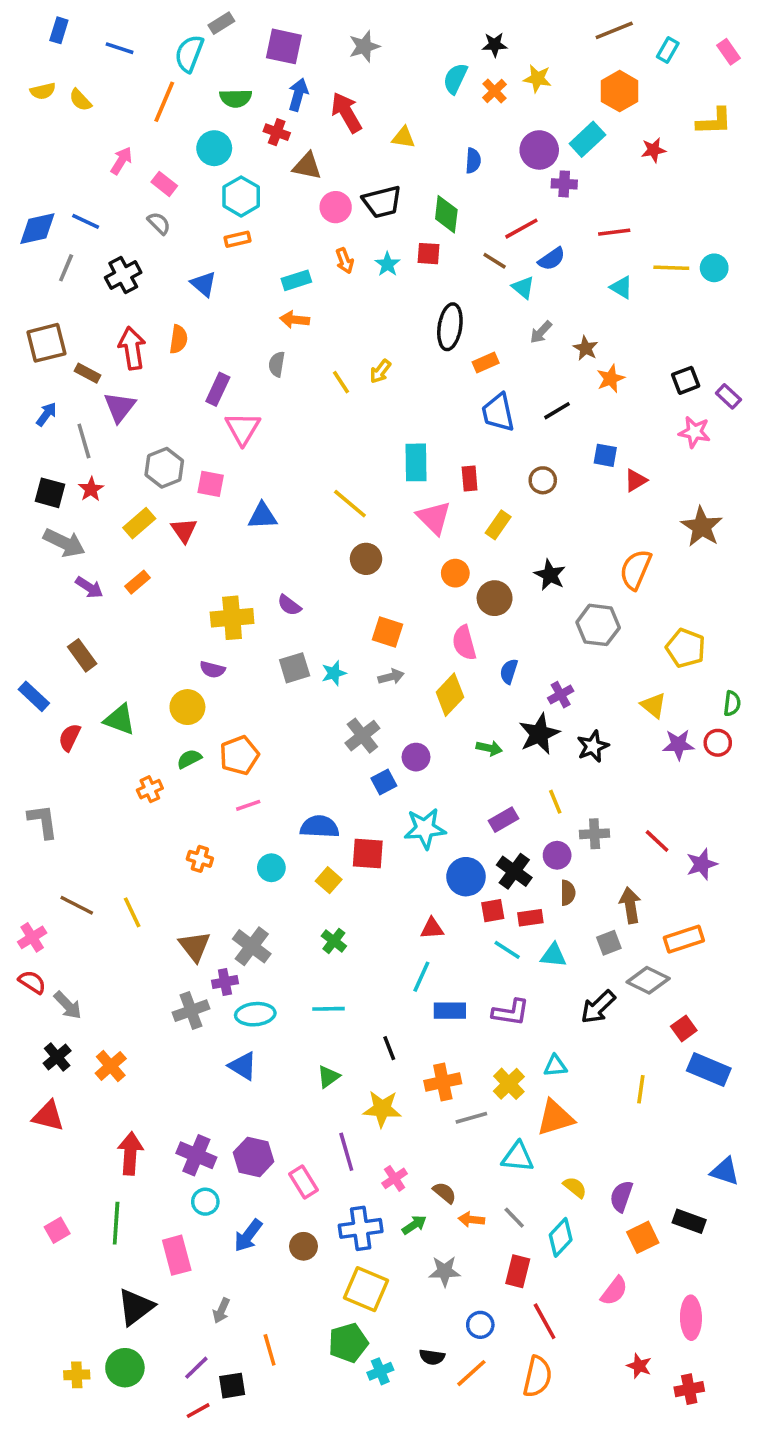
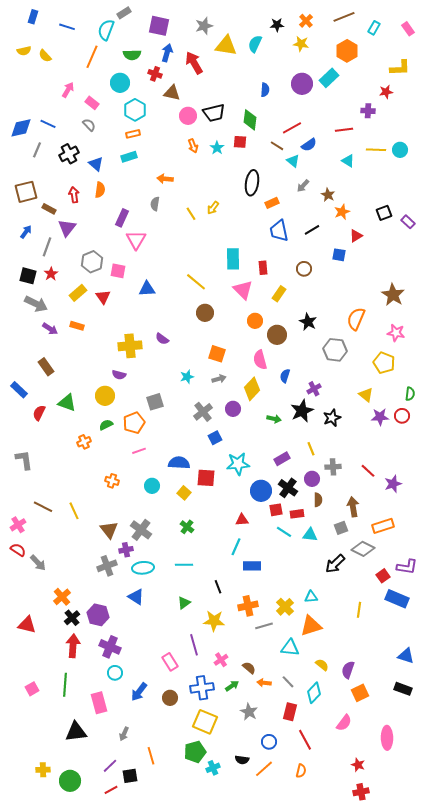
orange cross: (495, 91) -> (306, 21), moved
yellow triangle: (403, 137) -> (226, 46), moved, size x1.6
red star: (653, 150) -> (386, 92), moved
purple cross: (564, 184) -> (368, 111), moved
cyan rectangle: (296, 280) -> (129, 157), moved
blue triangle: (204, 284) -> (96, 164), moved
red arrow: (132, 348) -> (74, 195), size x0.7
pink star: (695, 432) -> (396, 333), moved
gray line: (84, 441) -> (47, 247), turned 36
red triangle: (636, 480) -> (356, 236), moved
orange rectangle: (137, 582) -> (77, 326), turned 56
gray square: (295, 668) -> (155, 402), moved
purple circle: (416, 757) -> (233, 409), moved
purple L-shape: (511, 1012) -> (407, 567), moved
black cross: (57, 1057) -> (72, 618), moved
purple hexagon: (254, 1157) -> (98, 615), moved
black rectangle: (689, 1221) -> (403, 689), moved
gray star: (445, 1271) -> (249, 712), turned 30
black triangle: (136, 1307) -> (76, 732), turned 30
green circle: (125, 1368) -> (70, 781), moved
orange semicircle: (537, 1377) -> (301, 771), size x0.6
red cross: (689, 1389) -> (361, 792), moved

